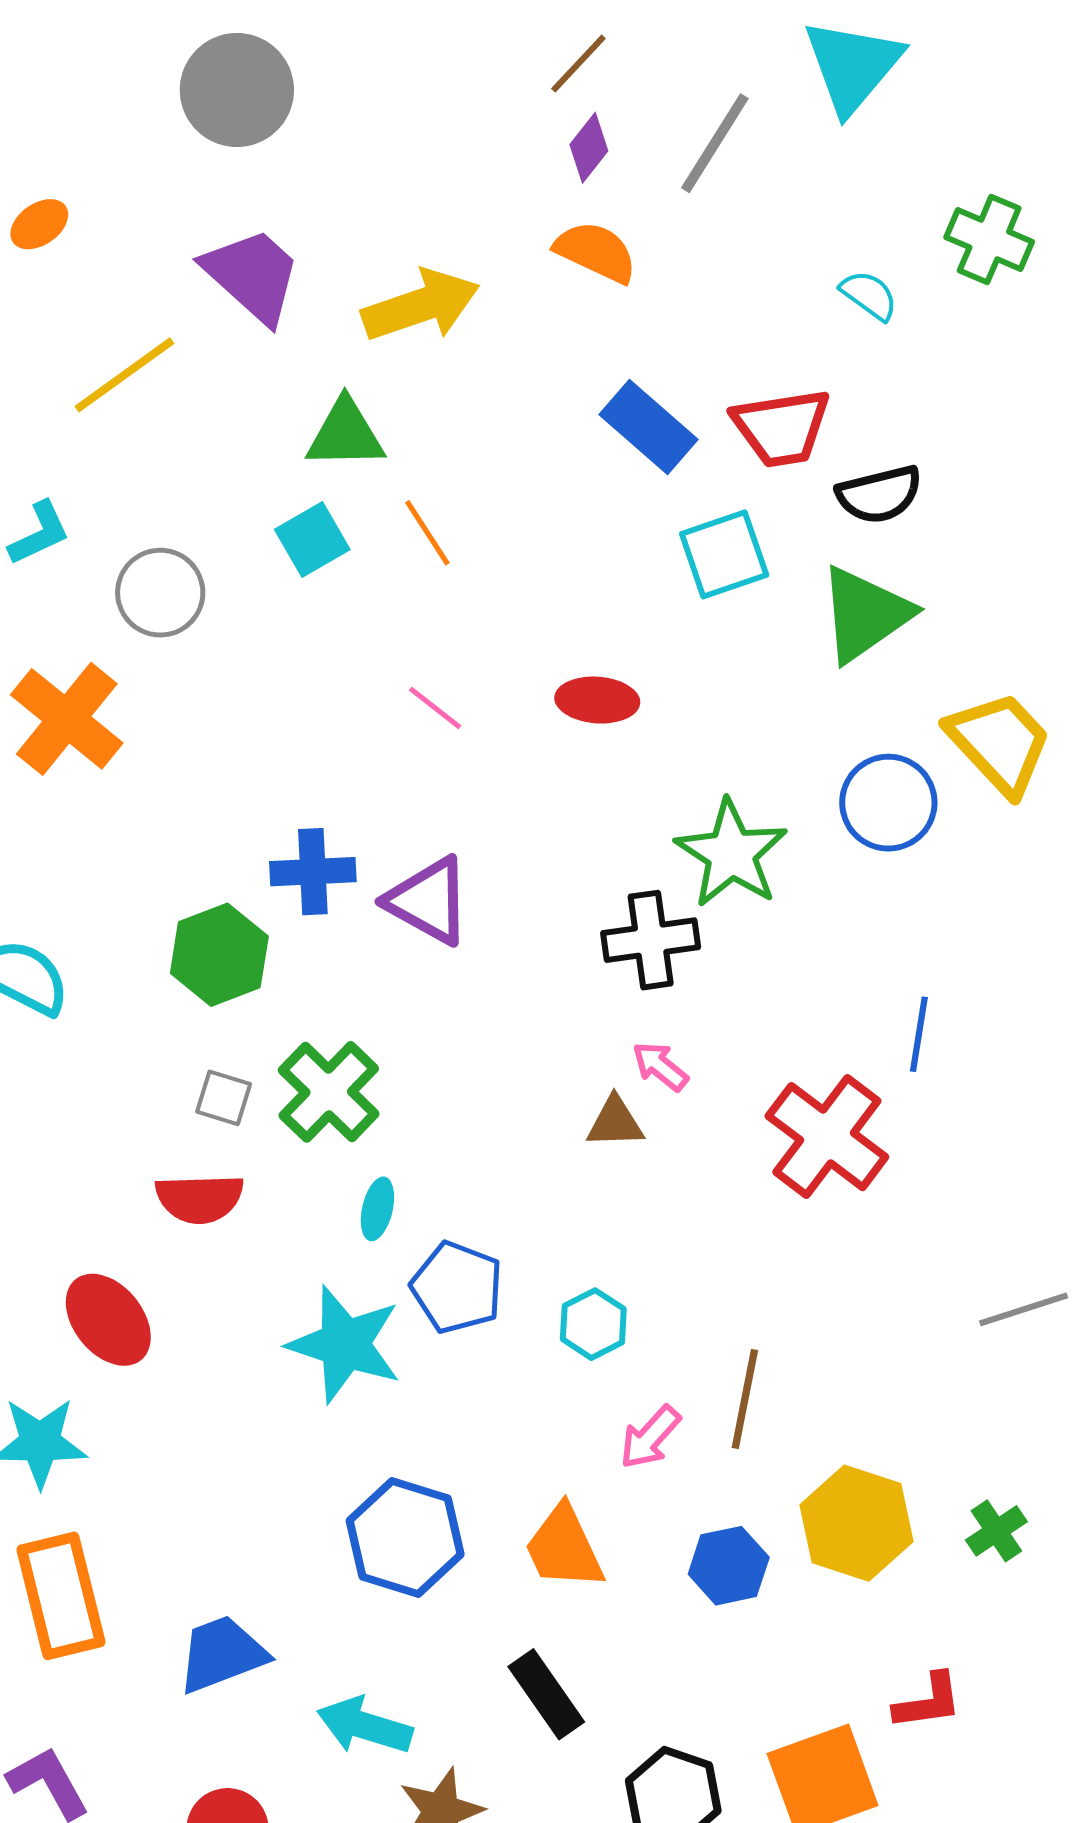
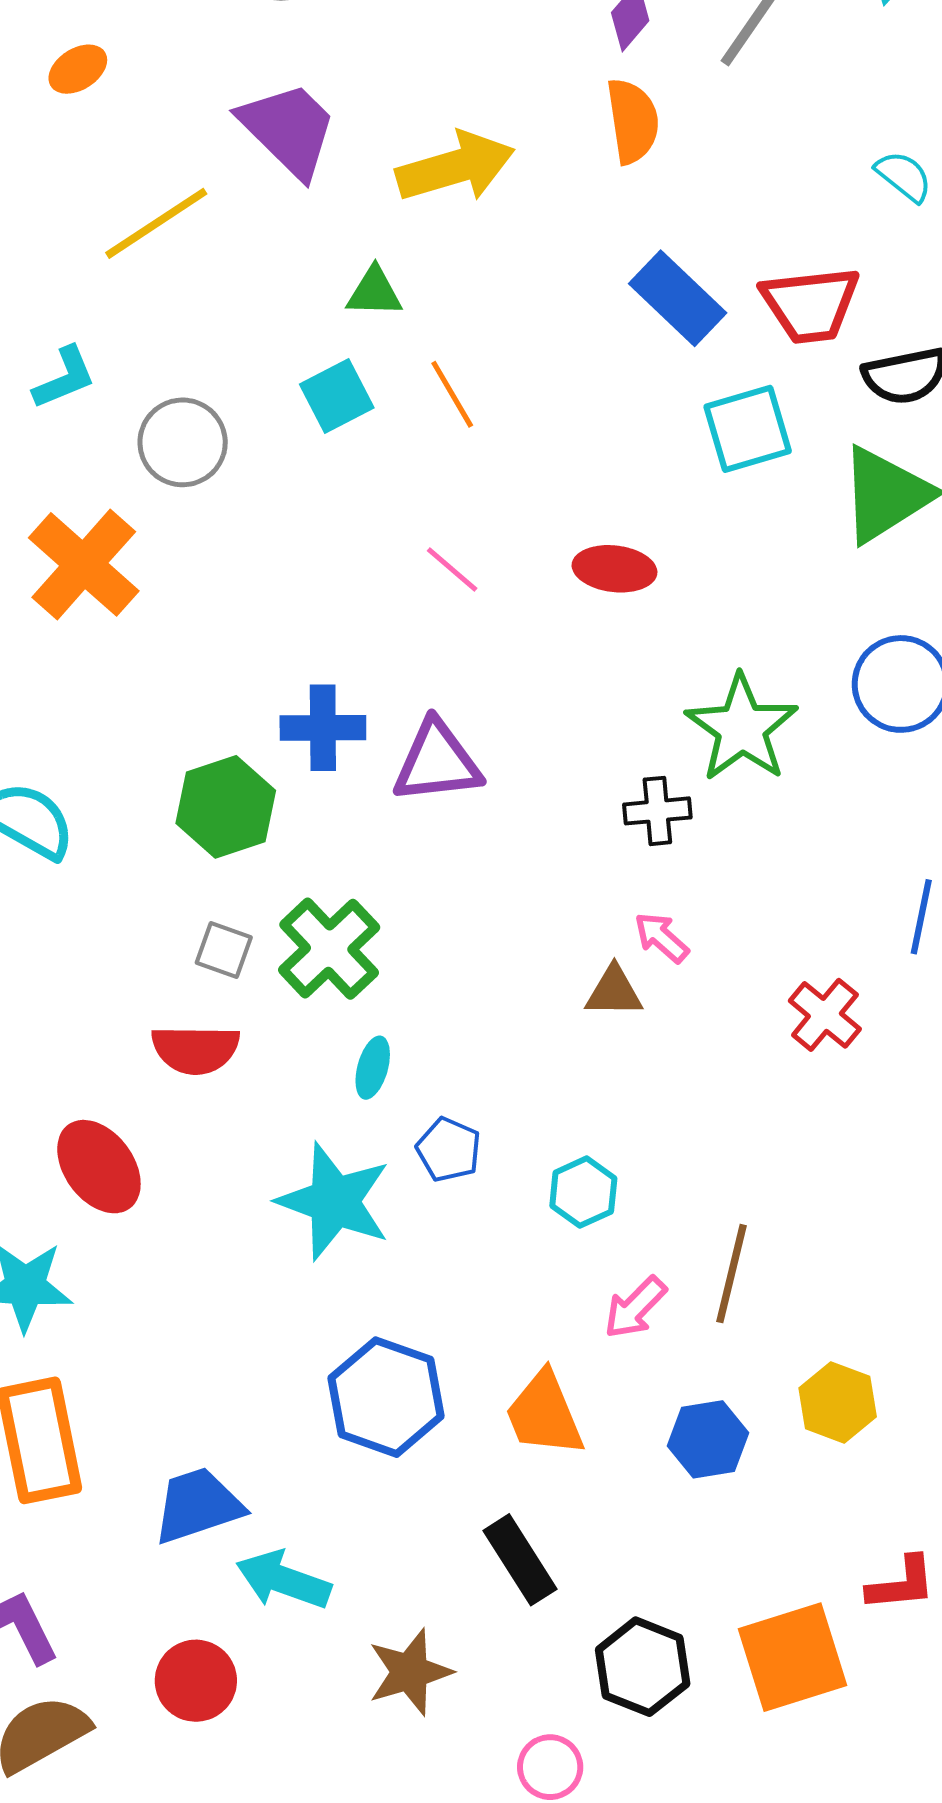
orange semicircle: (596, 252) -> (633, 121), turned 54
green triangle: (345, 434) -> (374, 292), size x0.7
purple triangle: (428, 901) -> (437, 762), turned -38
black cross: (651, 940) -> (657, 811), size x0.7
red cross: (827, 1137) -> (825, 1015), size x0.6
blue pentagon: (457, 1287) -> (449, 1150), size x0.7
yellow hexagon: (856, 1523) -> (838, 1402), size x0.7
cyan arrow: (365, 1726) -> (283, 1580), moved

